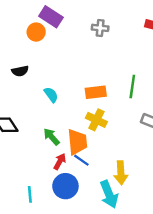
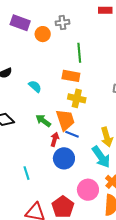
orange circle: (36, 32) -> (43, 34), moved
green line: (132, 86) -> (79, 53), moved
orange rectangle: (96, 92) -> (71, 76), turned 30
cyan line: (30, 194) -> (26, 173), moved

